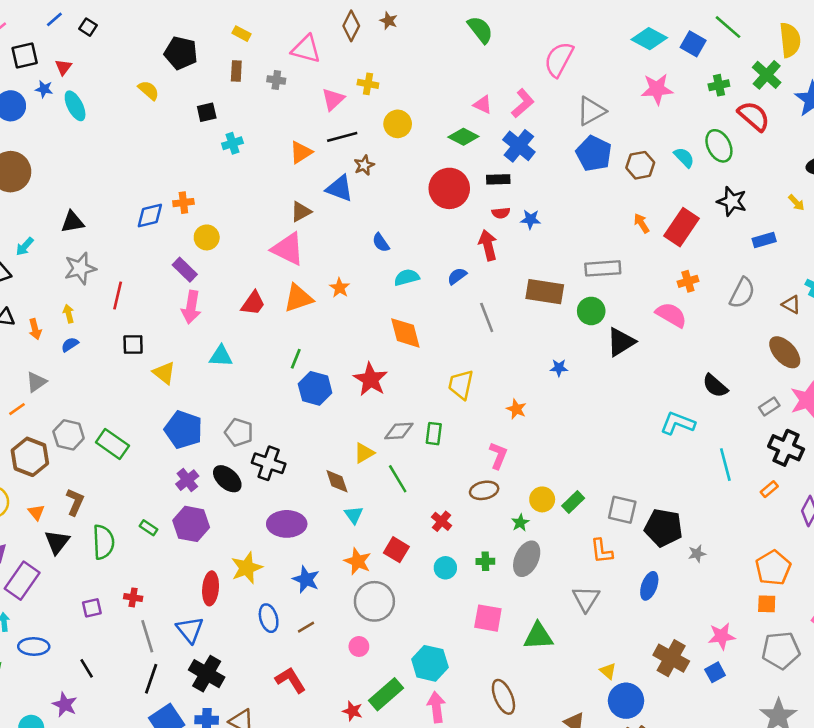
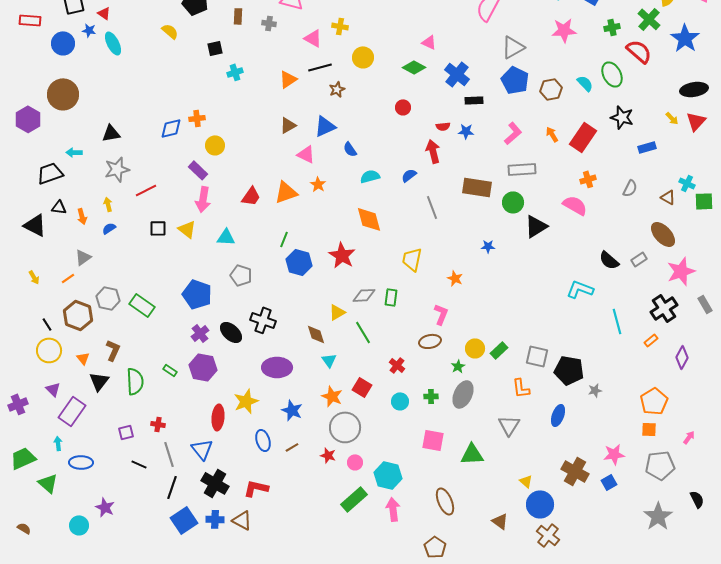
red triangle: (63, 67) -> (104, 13), turned -32
pink triangle: (333, 99) -> (313, 38), turned -48
pink L-shape: (523, 103) -> (513, 133), moved
black rectangle: (498, 179) -> (474, 100), moved
blue triangle: (340, 188) -> (325, 126), moved, turned -45
red circle: (449, 188) -> (403, 107), size x0.5
cyan arrow: (25, 246) -> (74, 152), turned 49
pink triangle: (288, 249) -> (306, 154), moved, size x0.7
gray semicircle: (742, 293) -> (630, 188), size x0.7
red line: (118, 296) -> (146, 190), turned 50
yellow triangle: (164, 373) -> (187, 229), moved
gray rectangle: (769, 406) -> (639, 259), moved
gray pentagon: (239, 432) -> (241, 275), moved
black cross: (786, 448) -> (664, 308), turned 32
pink circle: (359, 646) -> (355, 462), moved
black line: (87, 668) -> (139, 464), moved, turned -35
red L-shape: (291, 680) -> (256, 488), moved, turned -45
red star: (352, 711) -> (328, 455), moved

